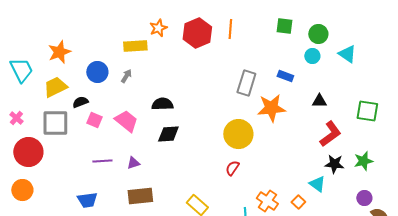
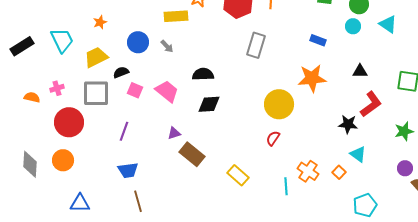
orange star: (59, 52) -> (100, 22), size x0.6
gray arrow: (126, 76) -> (167, 46), turned 104
blue rectangle: (285, 76) -> (318, 40), moved
gray rectangle: (246, 83) -> (256, 45), moved
pink cross: (16, 118) -> (57, 88), turned 32
purple line: (102, 161) -> (124, 131), moved, turned -66
black star: (334, 164) -> (348, 124), moved
brown rectangle: (140, 196) -> (192, 154), moved, turned 45

